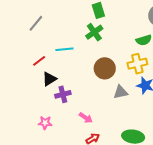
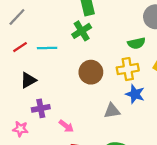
red line: (39, 61) -> (20, 47), moved
gray triangle: (120, 92) -> (112, 111), moved
purple cross: (63, 94) -> (41, 108), moved

